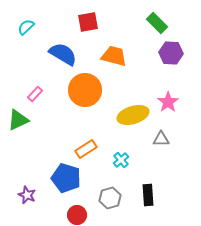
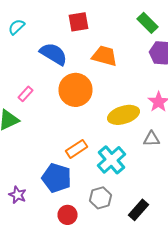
cyan cross: (121, 160) -> (112, 160), size x1.8
black rectangle: (148, 195) -> (138, 210), moved, turned 45

